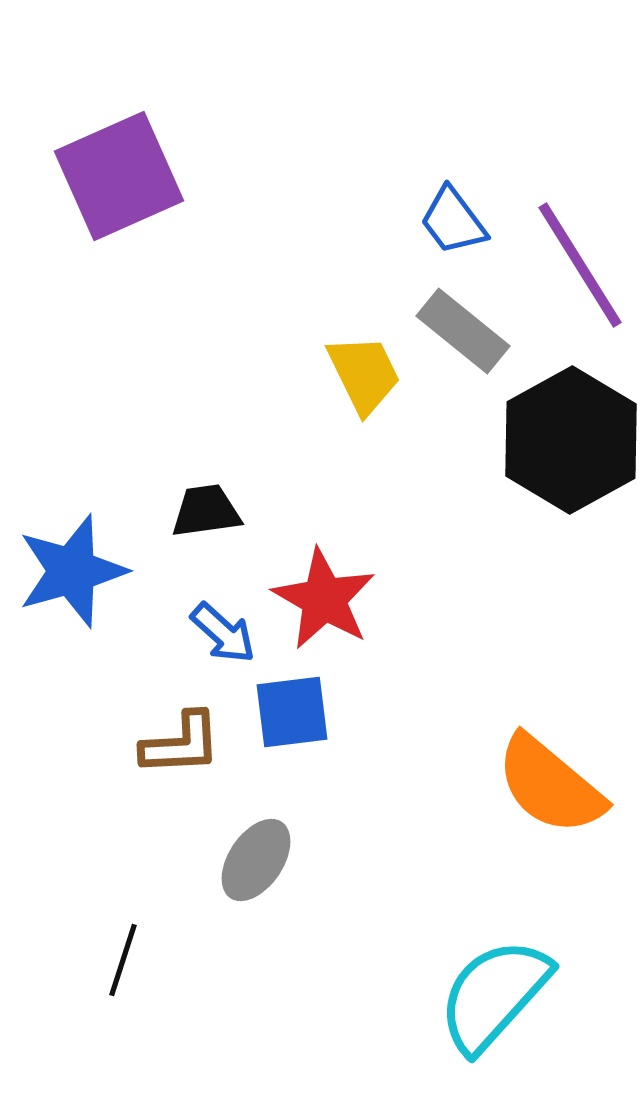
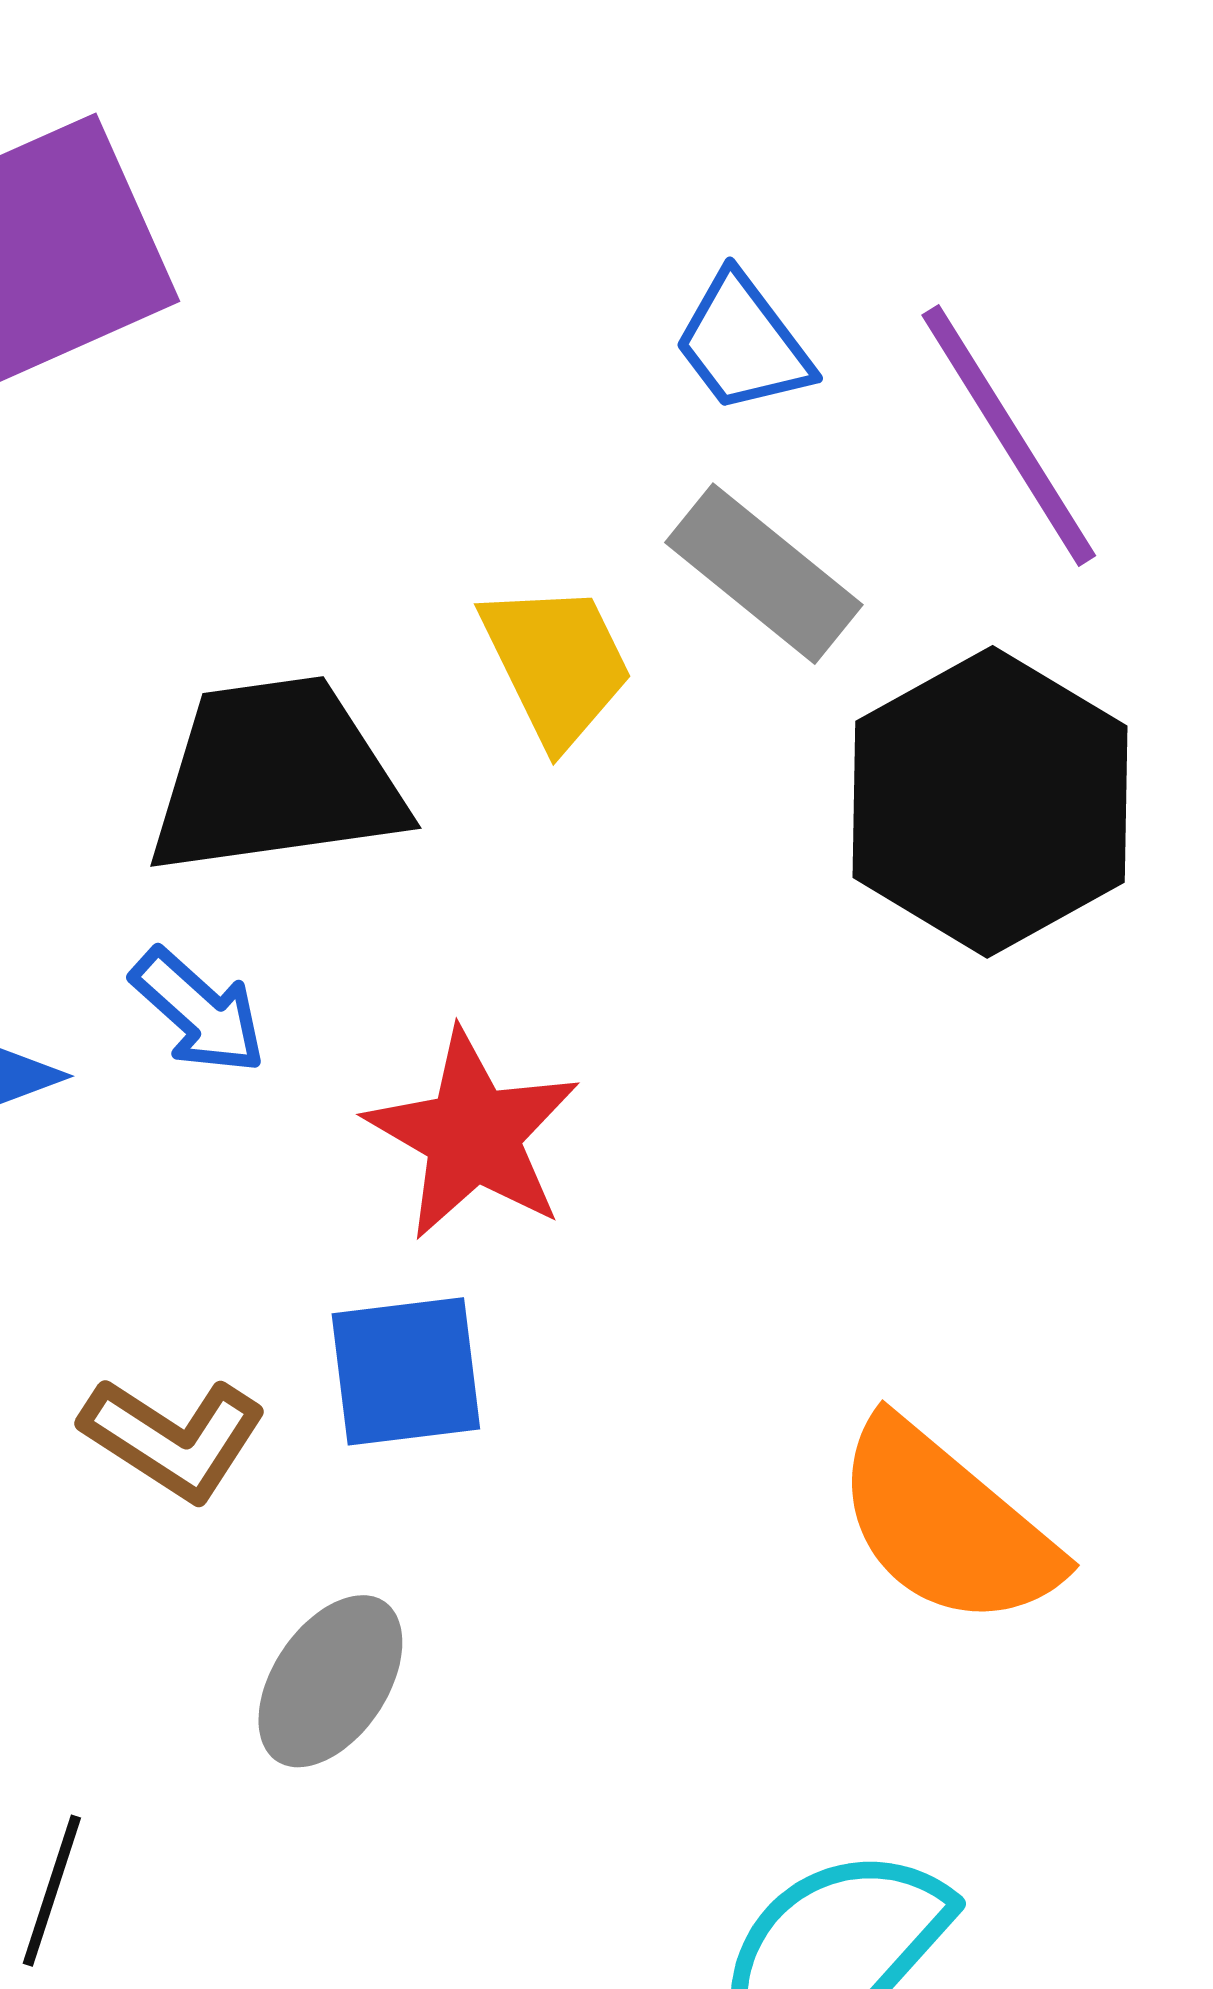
black trapezoid: (206, 511) -> (276, 777), moved, size x1.8
blue arrow: (223, 633) -> (199, 1011), moved
brown L-shape: (181, 744) -> (173, 1438), turned 36

